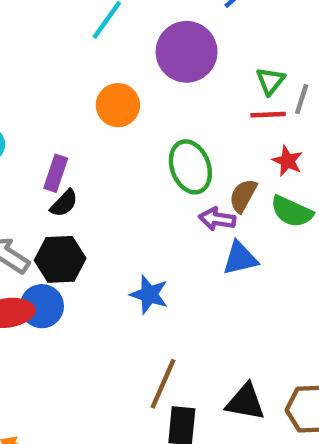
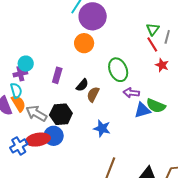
purple circle: (187, 52) -> (93, 16), moved
red line: (268, 115) -> (152, 44), turned 63
brown semicircle: (243, 196) -> (93, 94), moved
black semicircle: (64, 203) -> (82, 85), moved
green semicircle: (292, 211) -> (156, 106), moved

